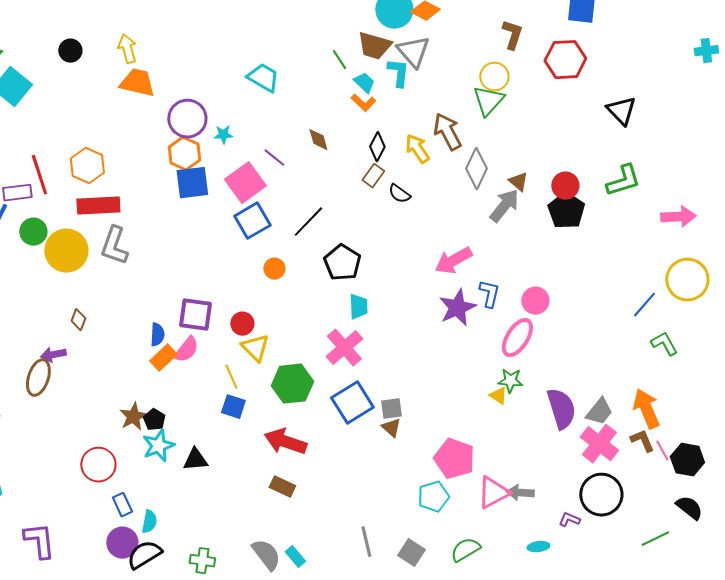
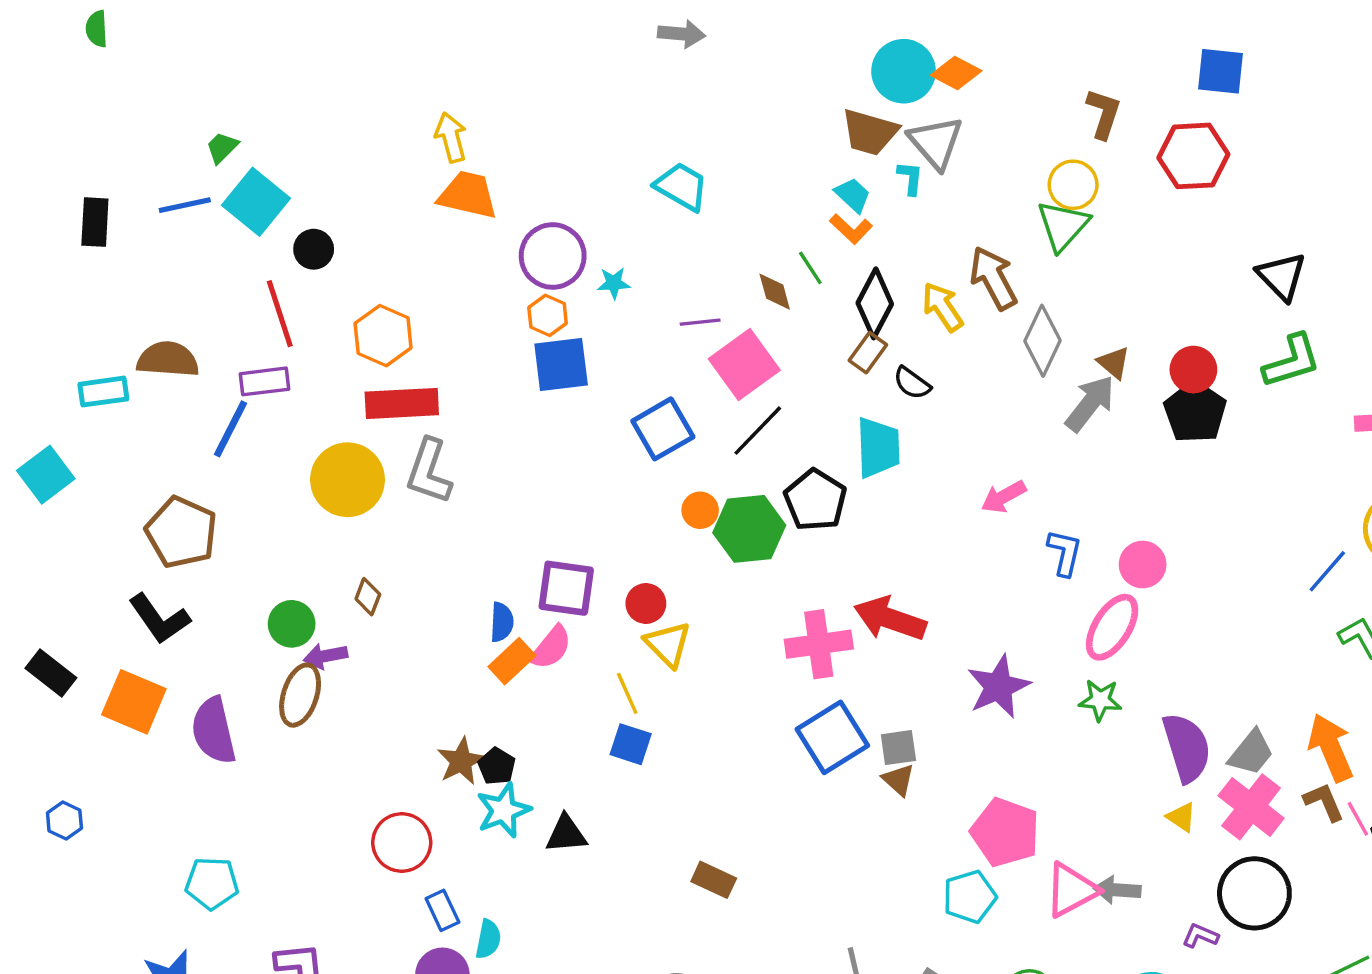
black circle: (70, 51) -> (314, 249), moved
green line: (339, 60) -> (810, 268), moved
cyan L-shape: (398, 73) -> (910, 178), size x0.7
black triangle: (621, 111) -> (1282, 276), moved
black diamond: (377, 147) -> (875, 303), size x1.4
orange hexagon: (184, 154) -> (548, 315), size x0.7
purple line: (274, 158) -> (700, 322), turned -45
red line: (39, 175) -> (280, 314), moved
pink square: (245, 183) -> (744, 364), moved
green circle: (33, 232) -> (292, 624), moved
pink arrow: (453, 261) -> (1004, 497), size x0.7
cyan trapezoid: (358, 307) -> (878, 448), moved, size x1.4
purple star: (457, 308) -> (998, 687), moved
pink cross: (344, 348) -> (819, 644), turned 33
green hexagon: (292, 384) -> (749, 529), moved
yellow triangle: (498, 396) -> (1182, 817), moved
red arrow: (285, 442) -> (890, 619), moved

